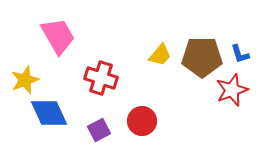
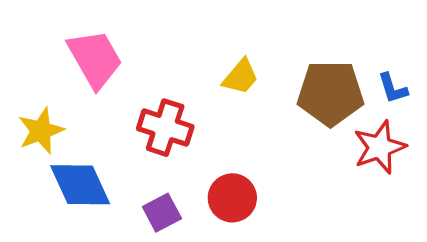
yellow trapezoid: (160, 55) -> (240, 77), moved

